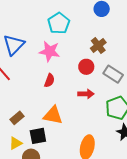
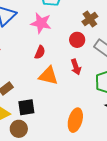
red arrow: (86, 94) -> (76, 67), turned 70
orange triangle: (53, 115) -> (48, 76), moved

